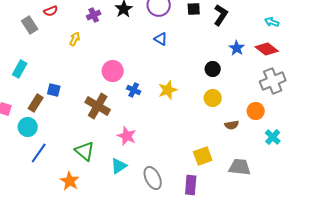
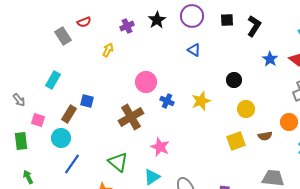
black circle: (213, 69) -> (234, 80), moved
brown cross: (98, 106) -> (131, 117), turned 30
yellow square: (203, 156) -> (236, 141), moved

